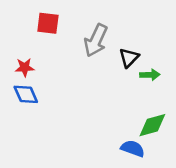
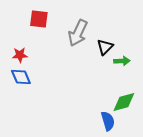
blue semicircle: (133, 149) -> (108, 121), turned 54

